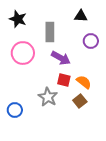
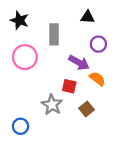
purple arrow: (61, 58) -> (79, 62), moved
orange semicircle: (84, 82) -> (97, 79), moved
blue circle: (15, 110) -> (21, 126), moved

